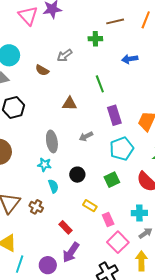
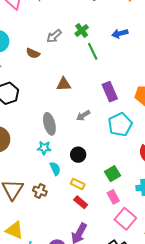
green cross: (95, 39) -> (82, 31), moved, turned -32
green line: (100, 84) -> (93, 51), moved
green square: (112, 180) -> (113, 174), moved
yellow rectangle: (90, 206) -> (78, 184), moved
red rectangle: (65, 227) -> (81, 202), moved

